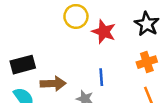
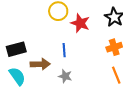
blue line: (101, 77) -> (64, 50), moved

